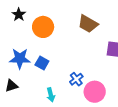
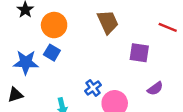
brown trapezoid: (88, 24) -> (108, 22), turned -145
blue square: (42, 63) -> (52, 53), moved

